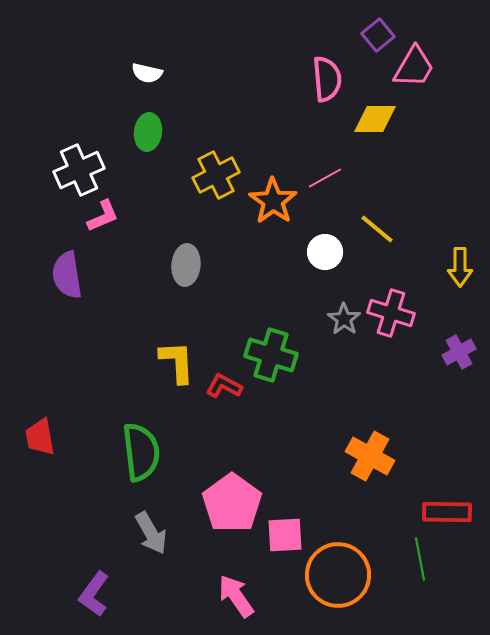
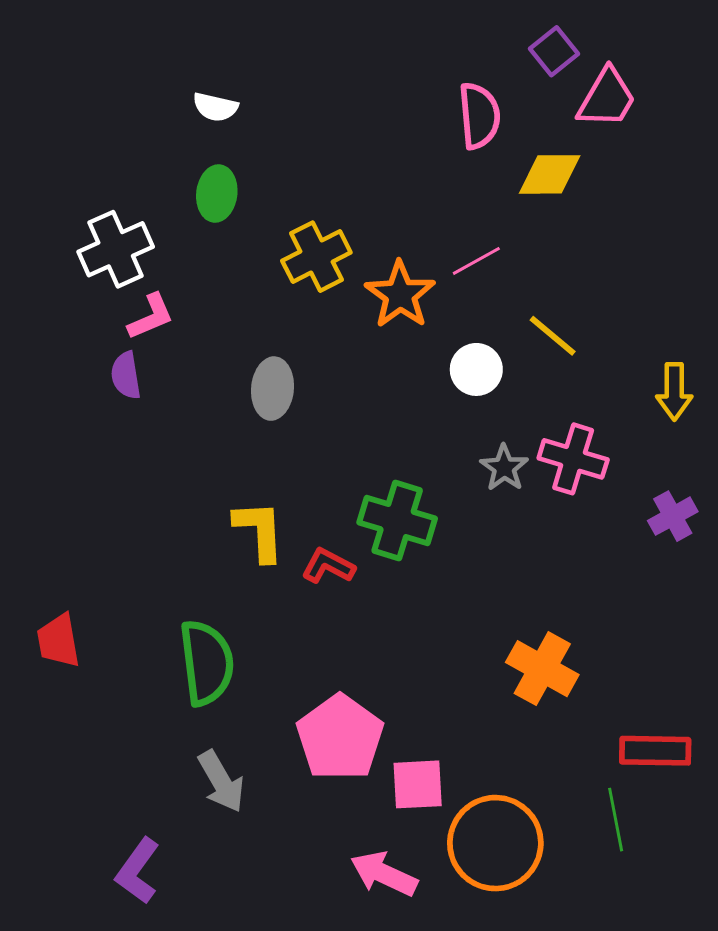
purple semicircle: (67, 275) -> (126, 375), moved, size x0.7
pink arrow: (236, 596) -> (384, 874), moved, turned -30

